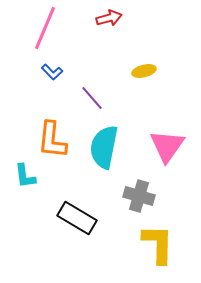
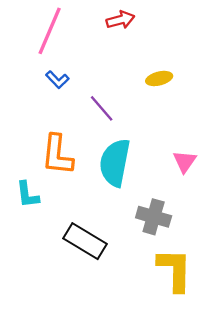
pink triangle: (167, 146) -> (185, 161), size x0.6

